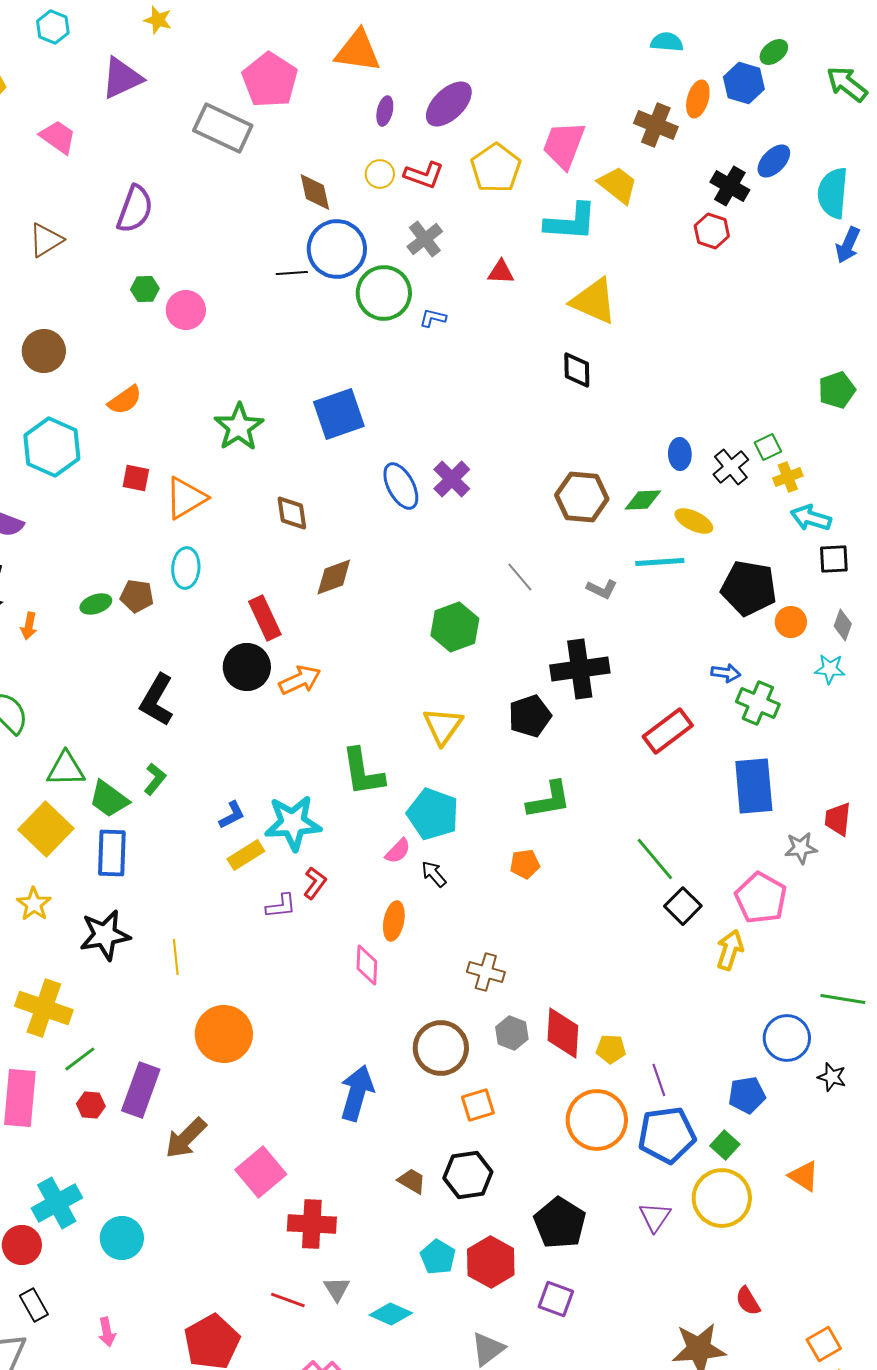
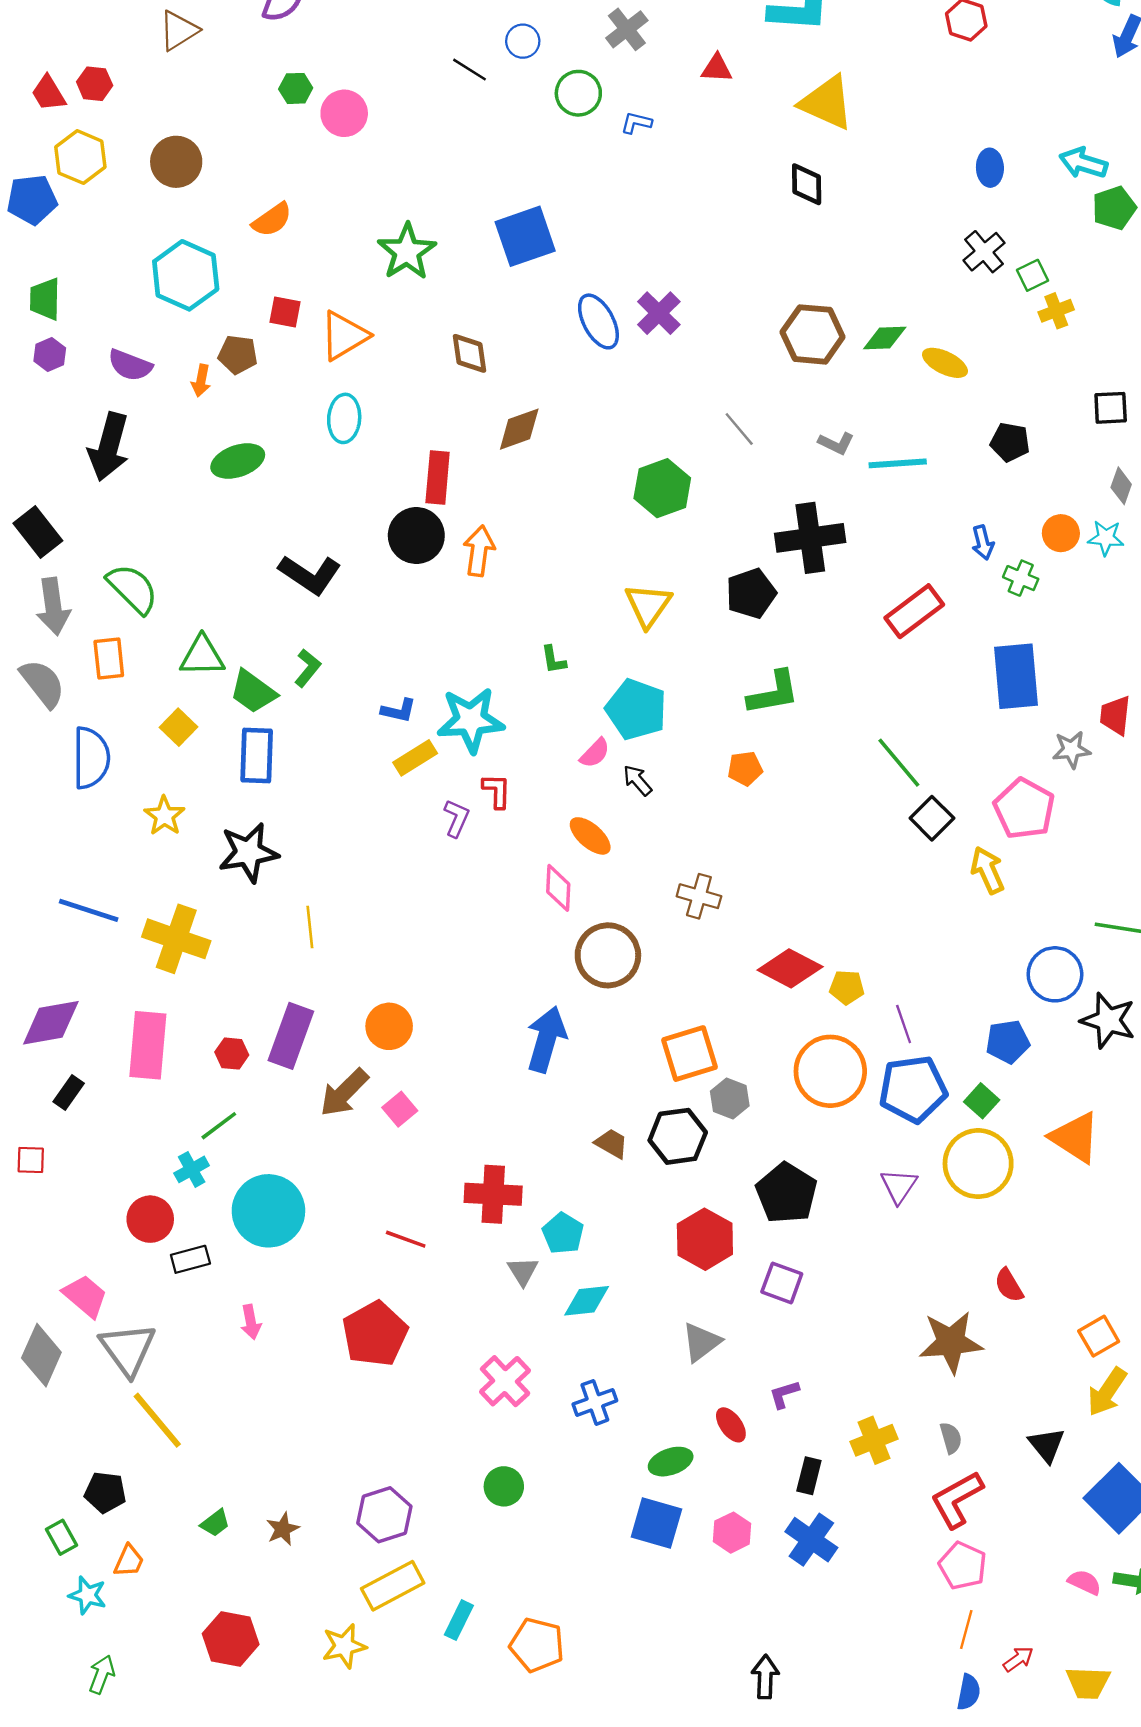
blue circle: (337, 249) -> (523, 41), size x0.5
black line: (292, 273) -> (470, 70), turned 36
green circle: (384, 293) -> (578, 93), size x0.7
blue ellipse: (680, 454) -> (990, 168), moved
black cross: (731, 467) -> (984, 252), moved
cyan arrow: (811, 518) -> (1083, 163), moved
cyan line: (660, 562) -> (898, 463), moved
black pentagon: (749, 588) -> (1010, 442), size x0.6
brown pentagon: (137, 596) -> (238, 355), moved
green ellipse: (96, 604) -> (238, 461), size x1.4
red rectangle: (265, 618) -> (438, 478), turned 30
orange circle: (791, 622) -> (1061, 533), moved
orange arrow: (29, 626) -> (201, 381), moved
blue arrow: (726, 673) -> (983, 543), turned 68
orange arrow: (300, 680) -> (479, 551), turned -57
black L-shape: (157, 700) -> (310, 575), turned -86
green cross: (758, 703) -> (1021, 578), size x0.7
green L-shape: (363, 772) -> (554, 660), size x0.5
blue L-shape: (232, 815) -> (399, 711), turned 40
yellow square: (46, 829) -> (179, 727), size x0.6
red L-shape: (315, 883) -> (497, 791), turned -36
purple L-shape: (281, 906) -> (457, 818), turned -60
orange ellipse: (394, 921) -> (590, 836), turned -60
yellow arrow: (730, 950) -> (988, 870), turned -42
yellow line: (176, 957) -> (310, 927), moved
gray hexagon: (512, 1033) -> (730, 1098), moved
red diamond: (563, 1033) -> (790, 968), turned -66
orange circle: (224, 1034) -> (389, 1026), moved, size x0.7
brown circle: (441, 1048) -> (608, 955), moved
green line: (80, 1059) -> (219, 1126), moved
black star: (832, 1077) -> (1108, 1020), size x1.6
orange square: (478, 1105) -> (690, 1054), size x1.4
pink square: (261, 1172) -> (400, 1109), moved, size x0.6
orange triangle: (804, 1176) -> (1075, 1138), size x1.4
cyan cross: (57, 1203) -> (192, 1169), size x0.6
cyan circle: (122, 1238) -> (268, 1211), size x1.4
cyan pentagon: (438, 1257) -> (563, 1233), moved
red line: (288, 1300) -> (406, 1239), moved
black rectangle: (34, 1305) -> (190, 1259), moved, turned -76
cyan diamond: (391, 1314) -> (587, 1301), turned -30

